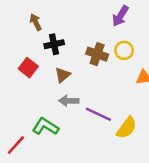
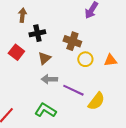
brown arrow: (36, 22) -> (22, 15), turned 32
yellow circle: (124, 50) -> (85, 59), moved
green L-shape: (45, 127) -> (45, 110), moved

